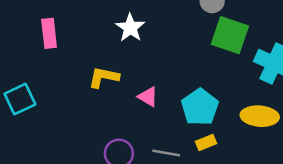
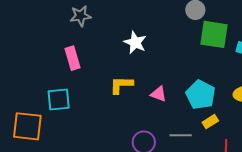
cyan square: (20, 99) -> (59, 100), moved, turned 30

